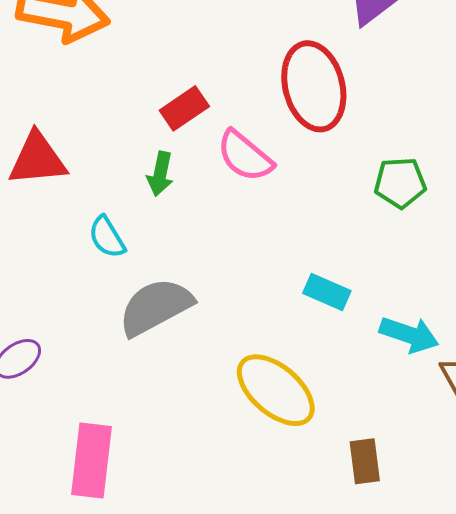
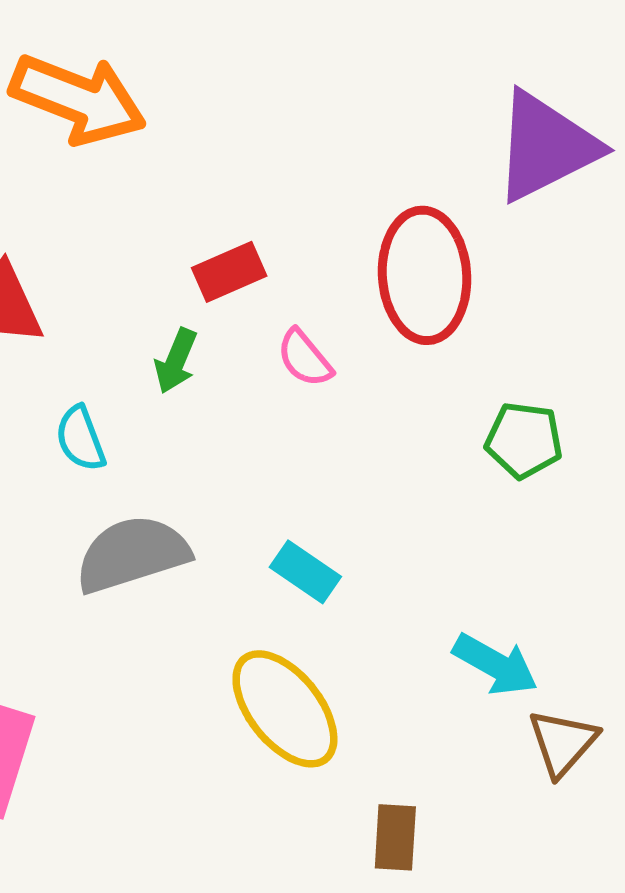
pink semicircle: (245, 156) -> (305, 358), size x0.7
cyan rectangle: (327, 292) -> (305, 572), moved

